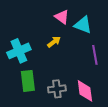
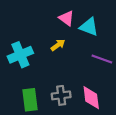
purple line: (95, 55) -> (102, 59), turned -60
green rectangle: (28, 81) -> (30, 100), moved

